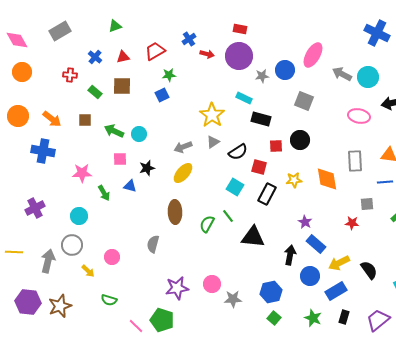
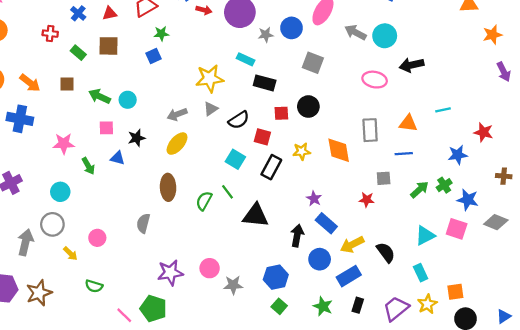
yellow star: (212, 115) -> (210, 78), turned 30

